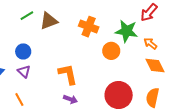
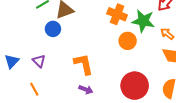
orange cross: (89, 27) -> (117, 14), moved
blue circle: (23, 51) -> (53, 29), moved

